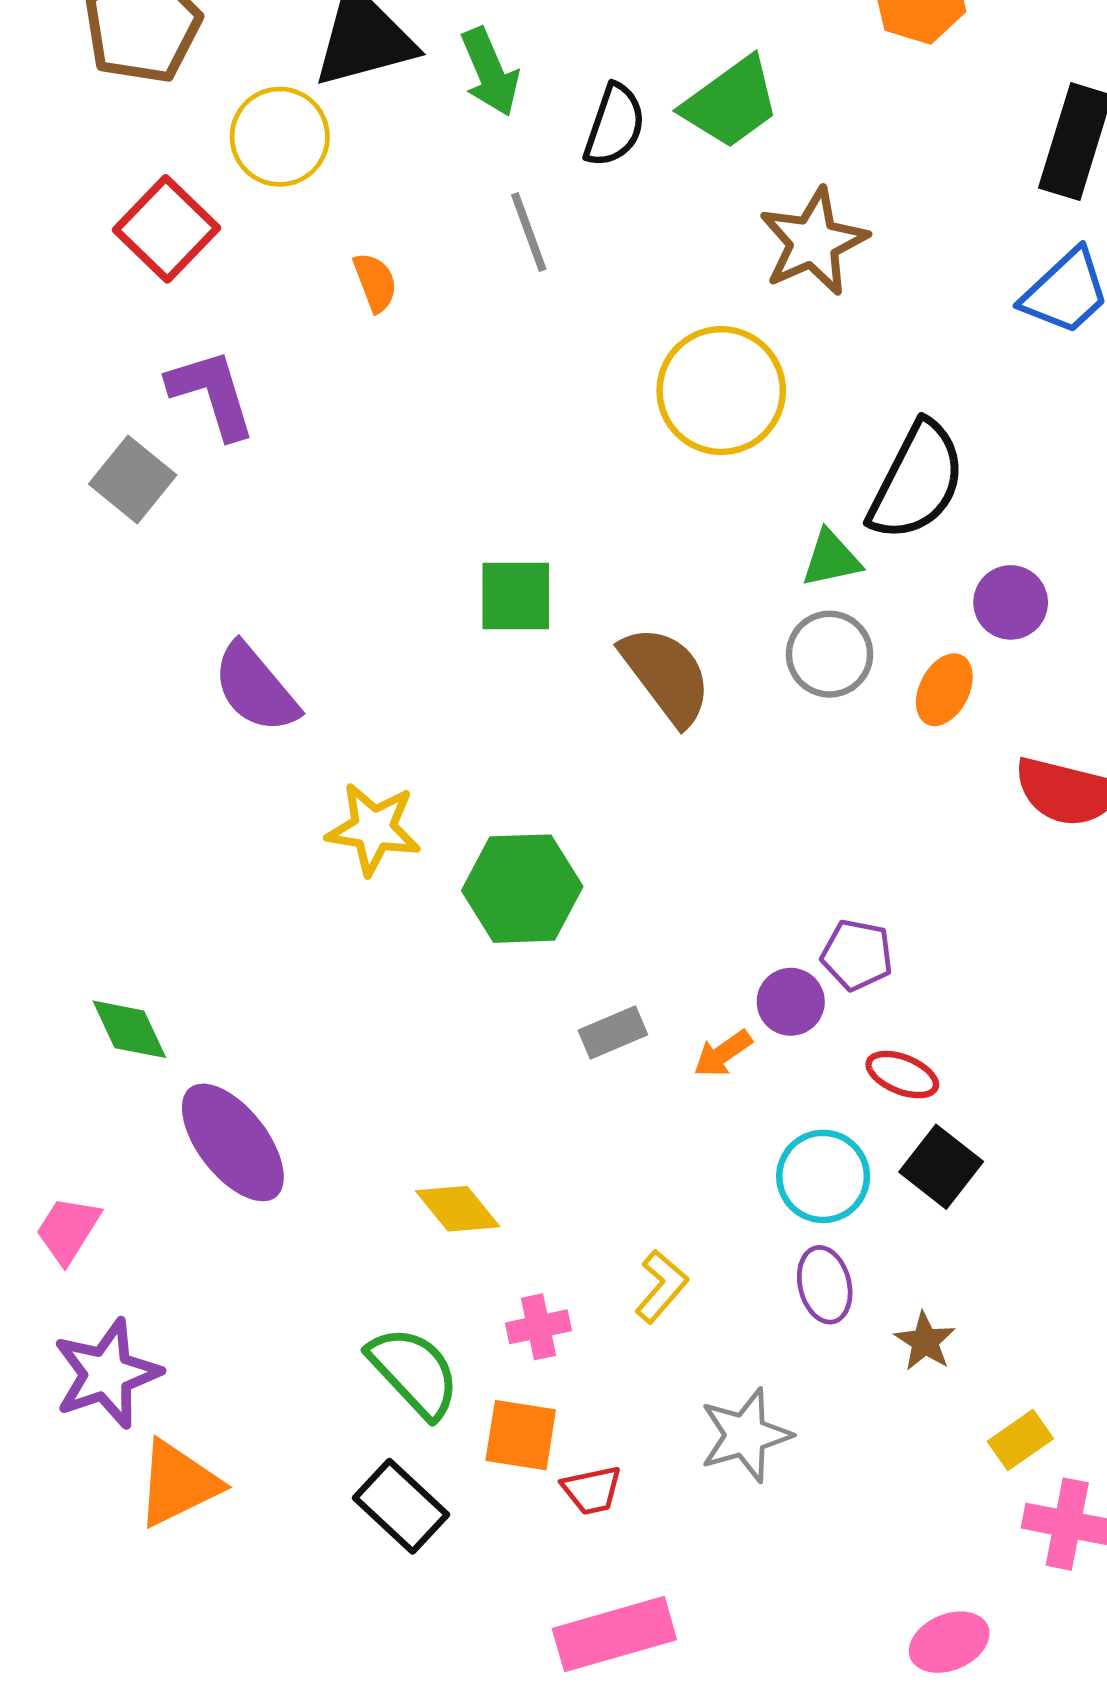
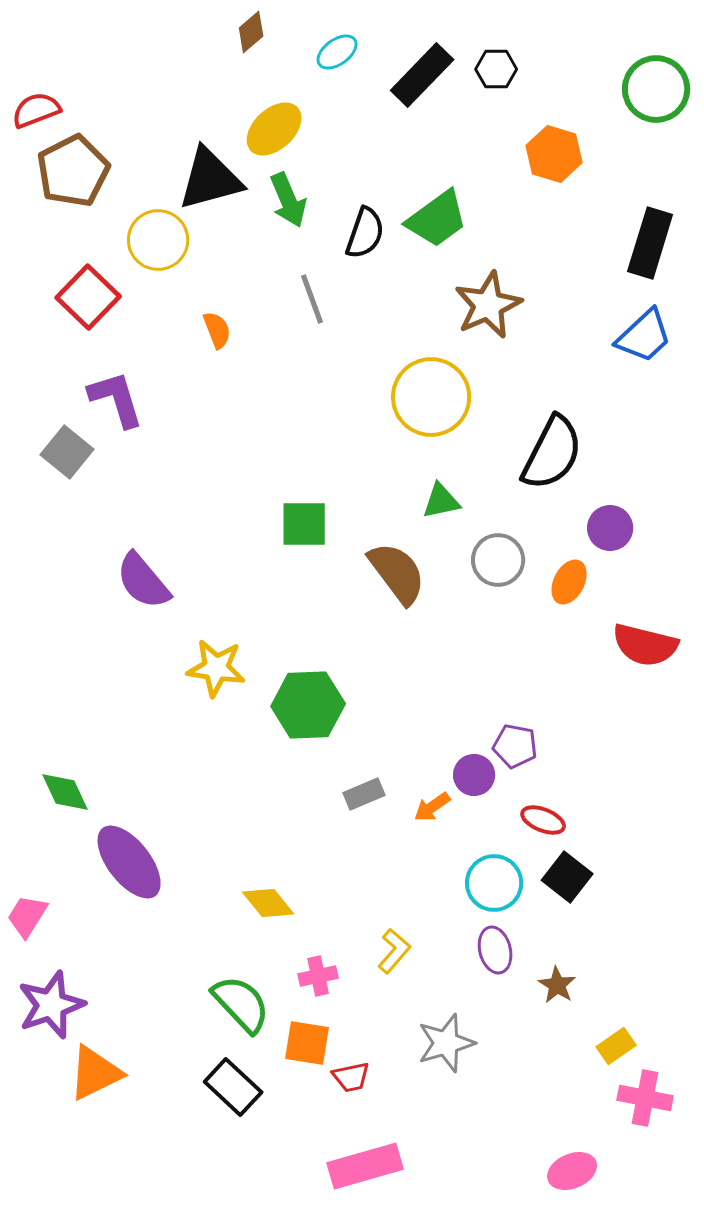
green triangle: (831, 559) -> (441, 501), moved

